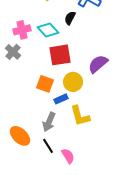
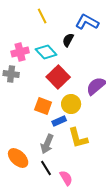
gray cross: (13, 52) -> (11, 74), turned -35
red square: (60, 55) -> (58, 77), turned -35

